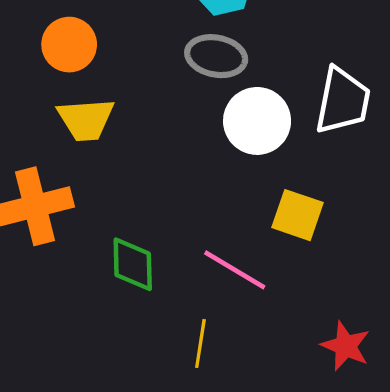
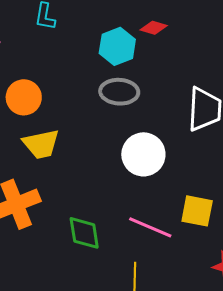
white circle: (257, 121) -> (143, 154), moved
yellow square: (298, 215) -> (197, 211), moved

